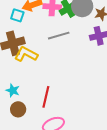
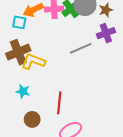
gray line: (59, 36) -> (81, 48), moved
cyan star: (13, 90) -> (23, 91), moved

